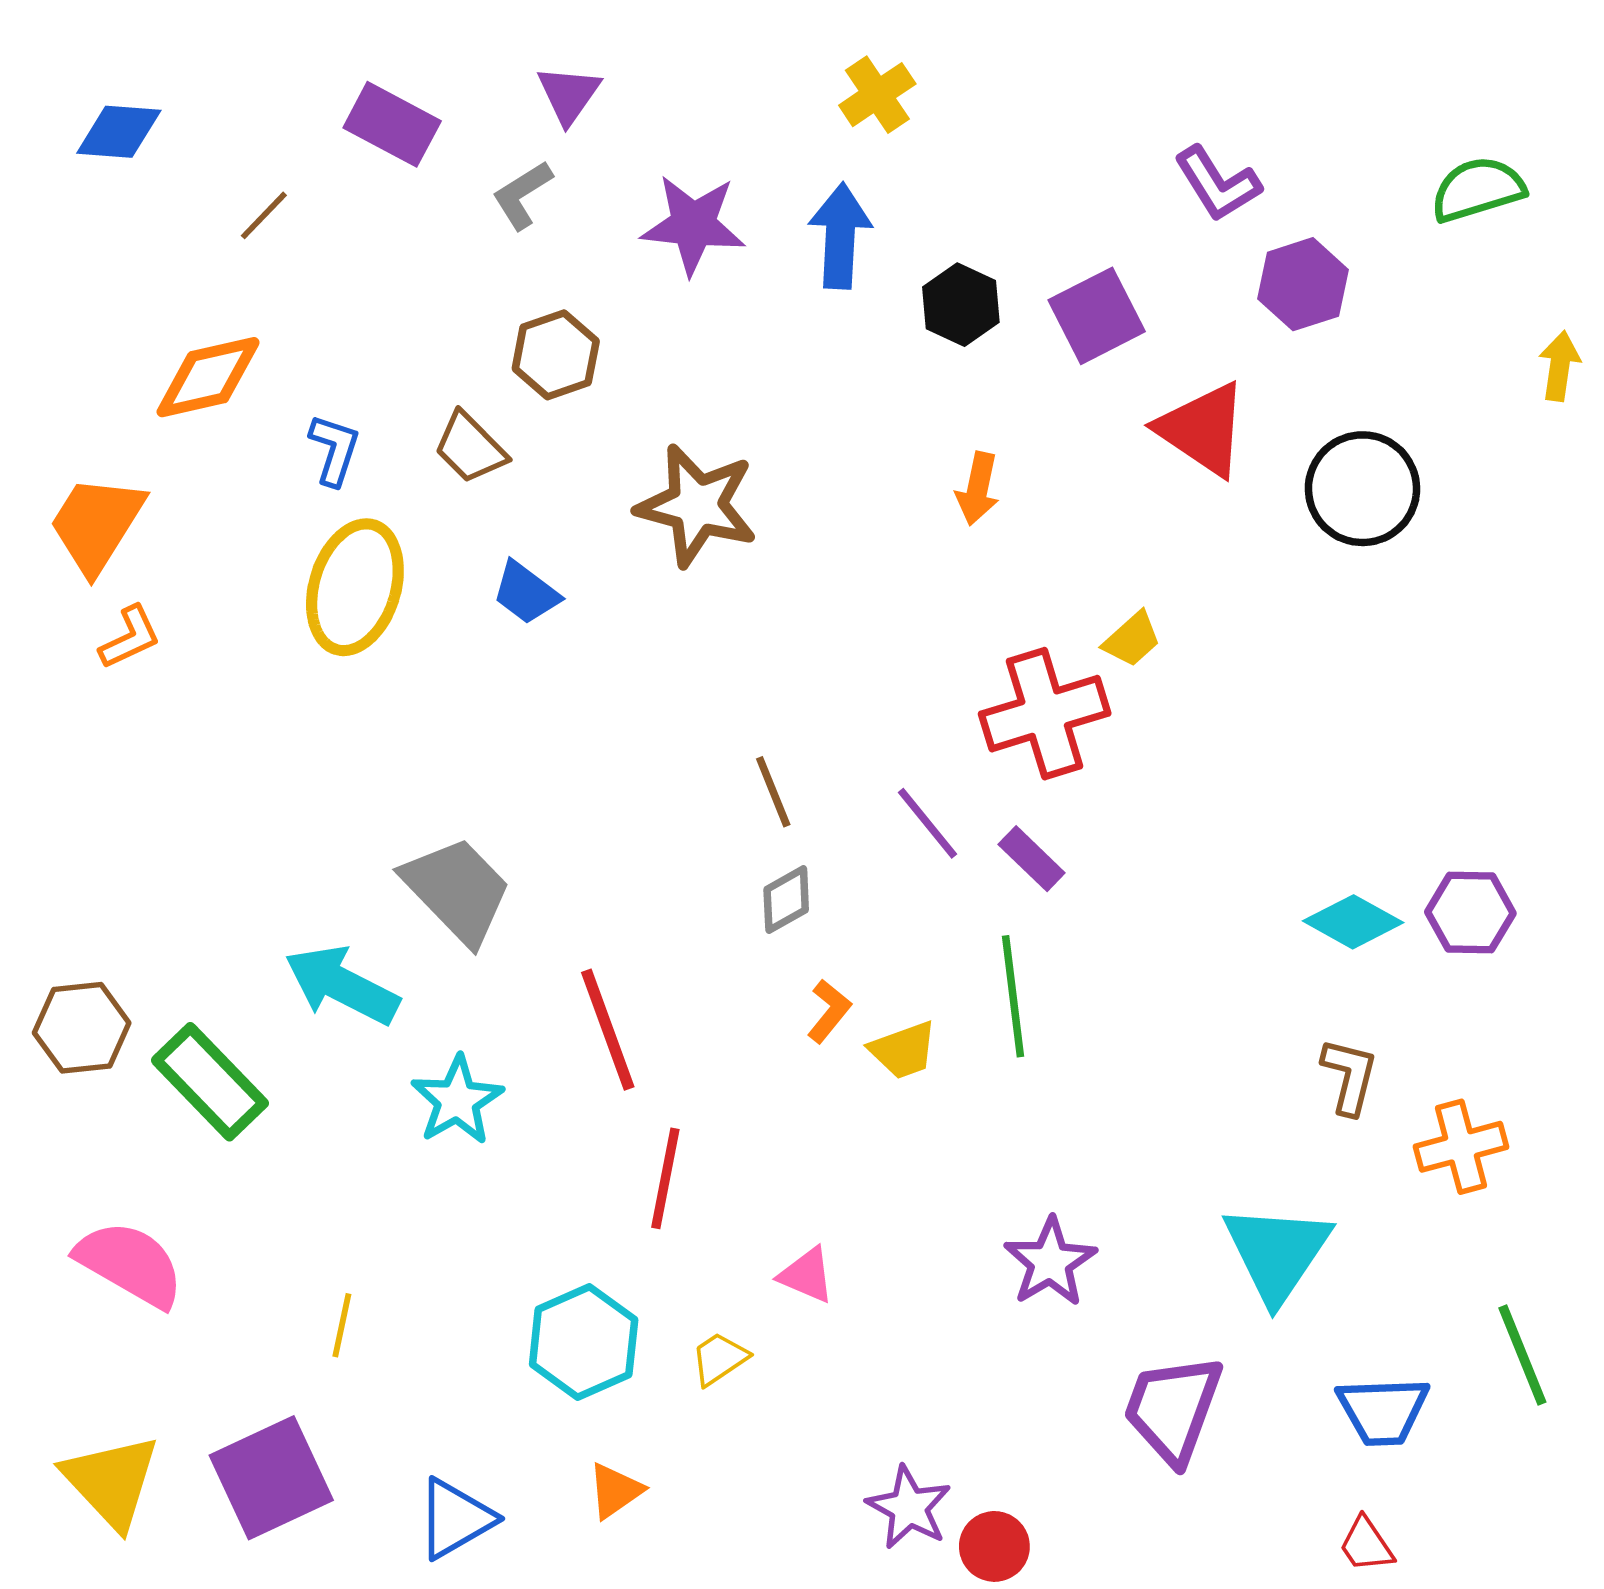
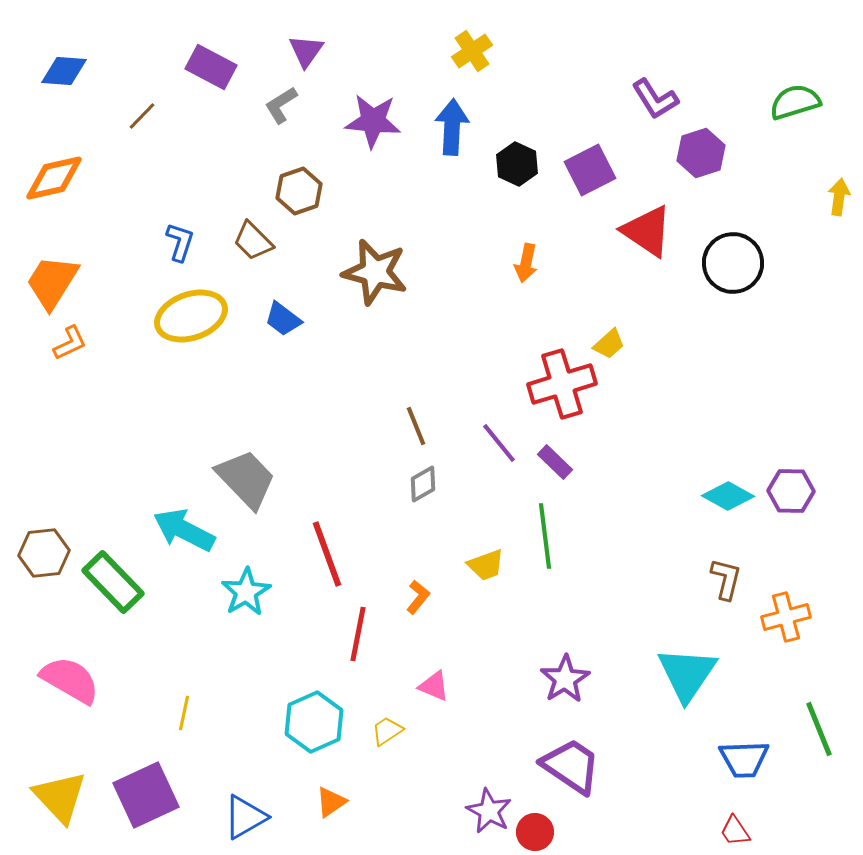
orange diamond: (208, 377) -> (54, 178), moved
yellow ellipse: (355, 587) -> (191, 316), turned 54
orange L-shape: (829, 1011) -> (418, 597), moved
purple trapezoid: (1173, 1409) -> (571, 766), moved, turned 104

